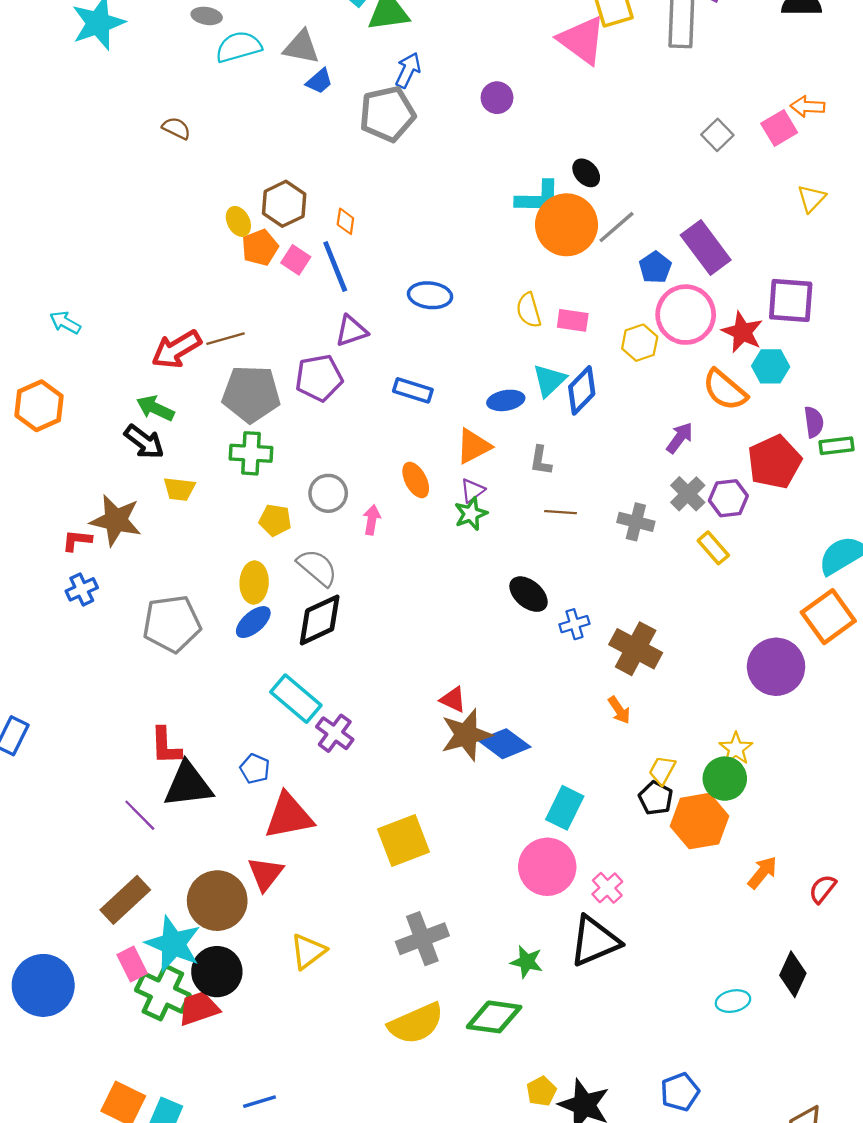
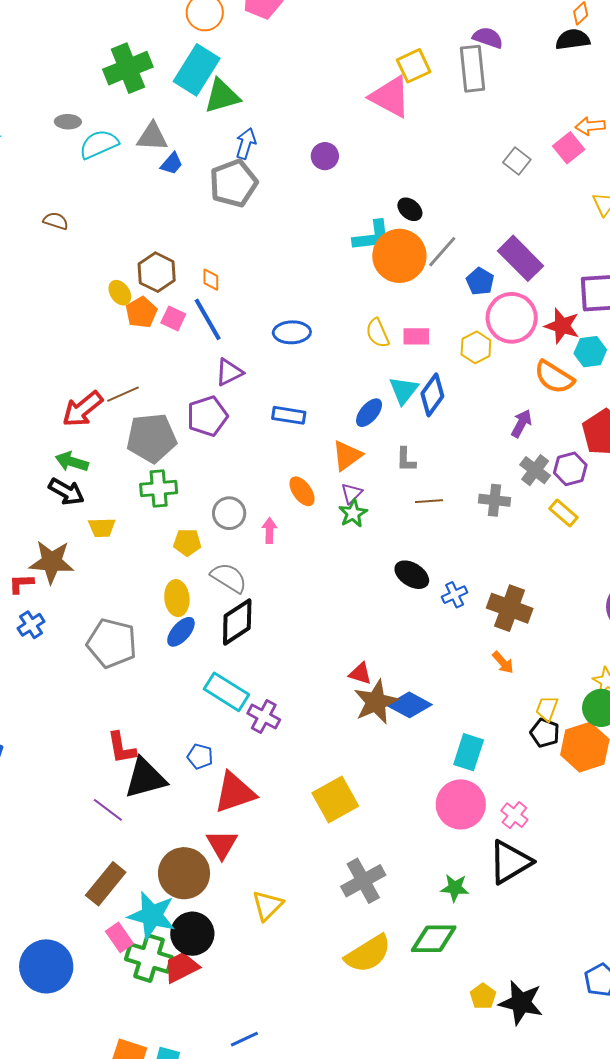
blue ellipse: (506, 400) -> (369, 413), turned -32
gray pentagon: (172, 624) -> (112, 643), turned 30

